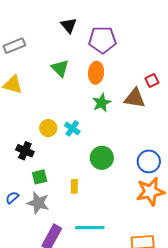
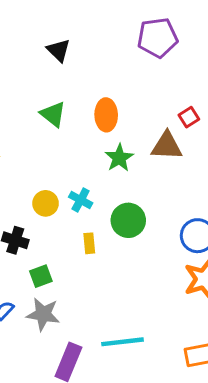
purple pentagon: (102, 40) -> (158, 38), moved
green circle: (102, 158) -> (128, 220), moved
yellow rectangle: (74, 186) -> (89, 243), moved

